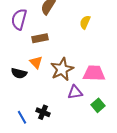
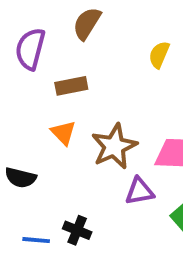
black semicircle: (19, 73) -> (21, 178), moved
blue line: (22, 117) -> (36, 240), turned -56

